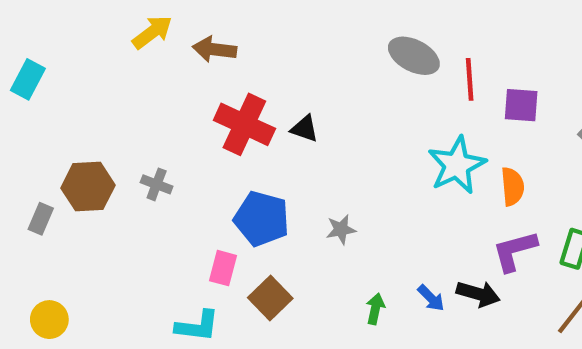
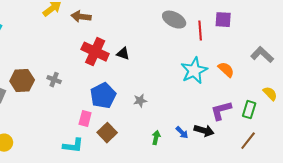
purple square: (521, 105) -> (223, 20), moved
orange semicircle: (513, 187) -> (226, 70), moved, turned -42
blue pentagon: (262, 219) -> (103, 96), turned 30

